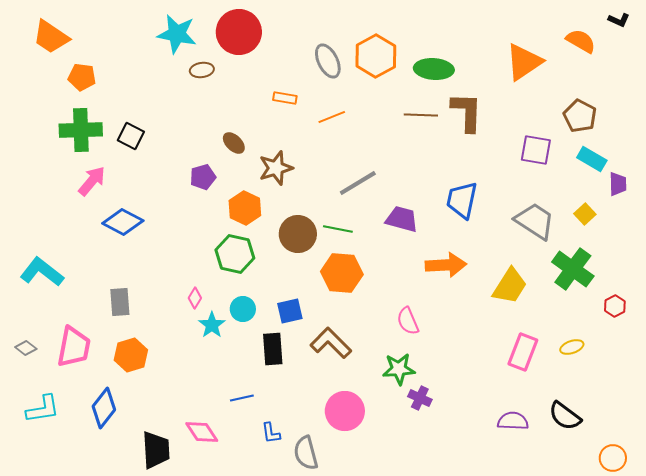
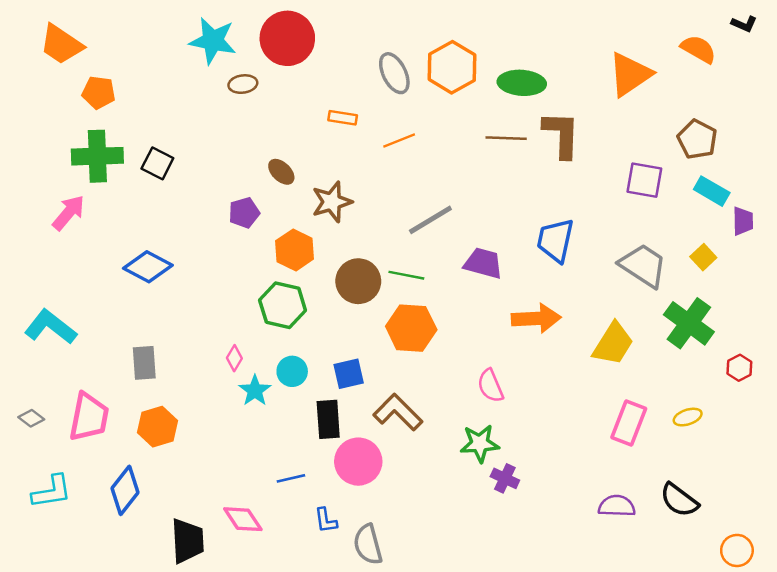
pink arrow: (92, 181) -> (69, 213), moved
pink circle: (345, 411) -> (358, 462), moved

